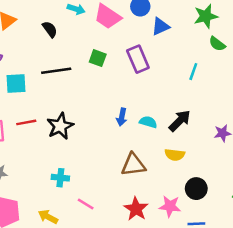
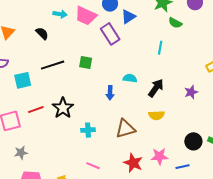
green square: (98, 58) -> (86, 62), moved
purple rectangle: (138, 59) -> (110, 34), moved
cyan semicircle: (148, 122) -> (130, 78), moved
cyan cross: (60, 178) -> (88, 130), moved
black circle: (196, 189) -> (193, 141), moved

